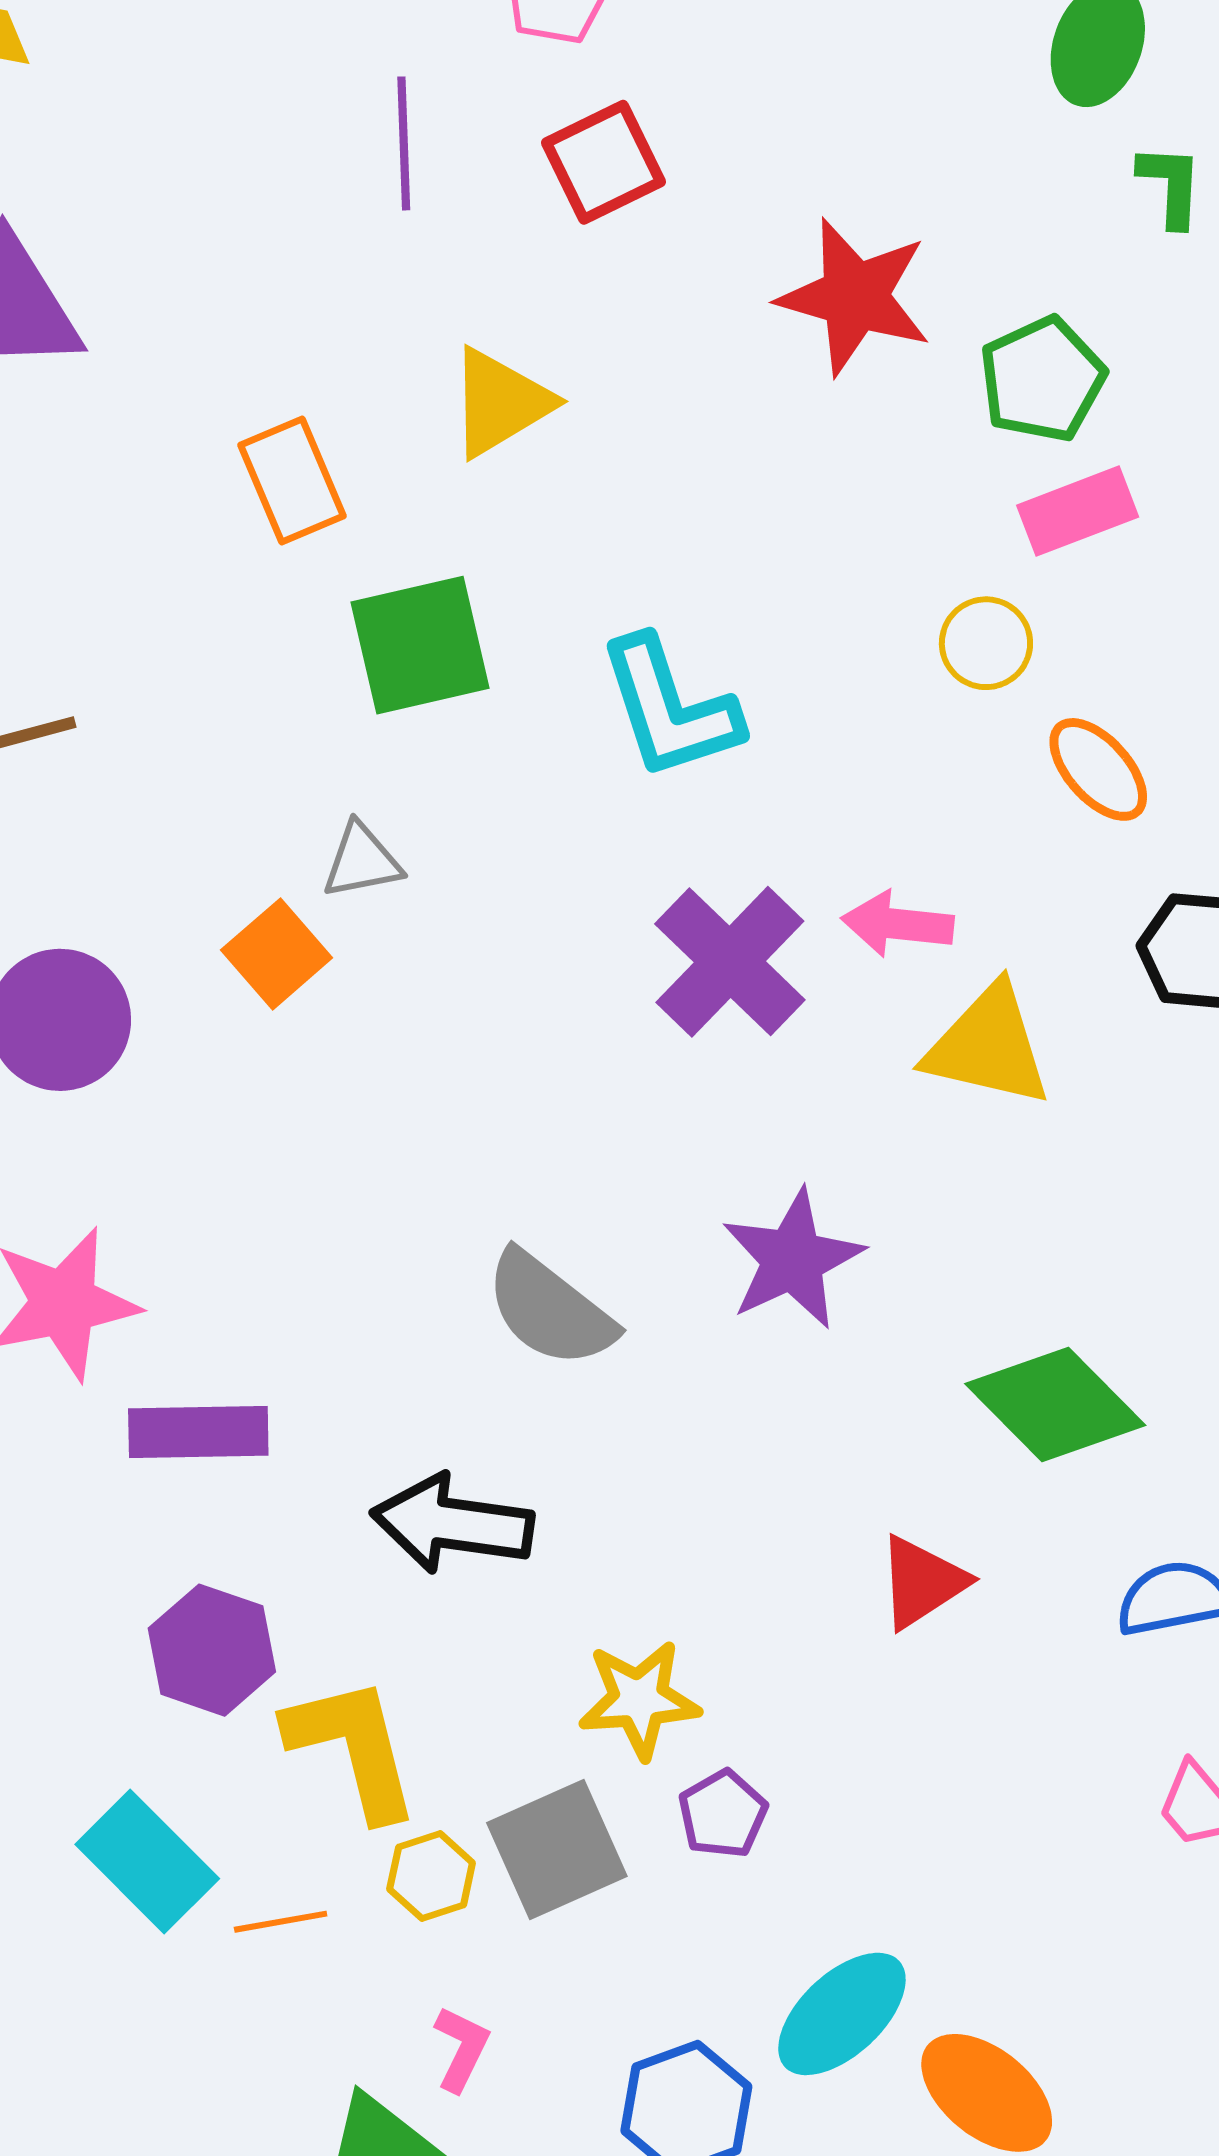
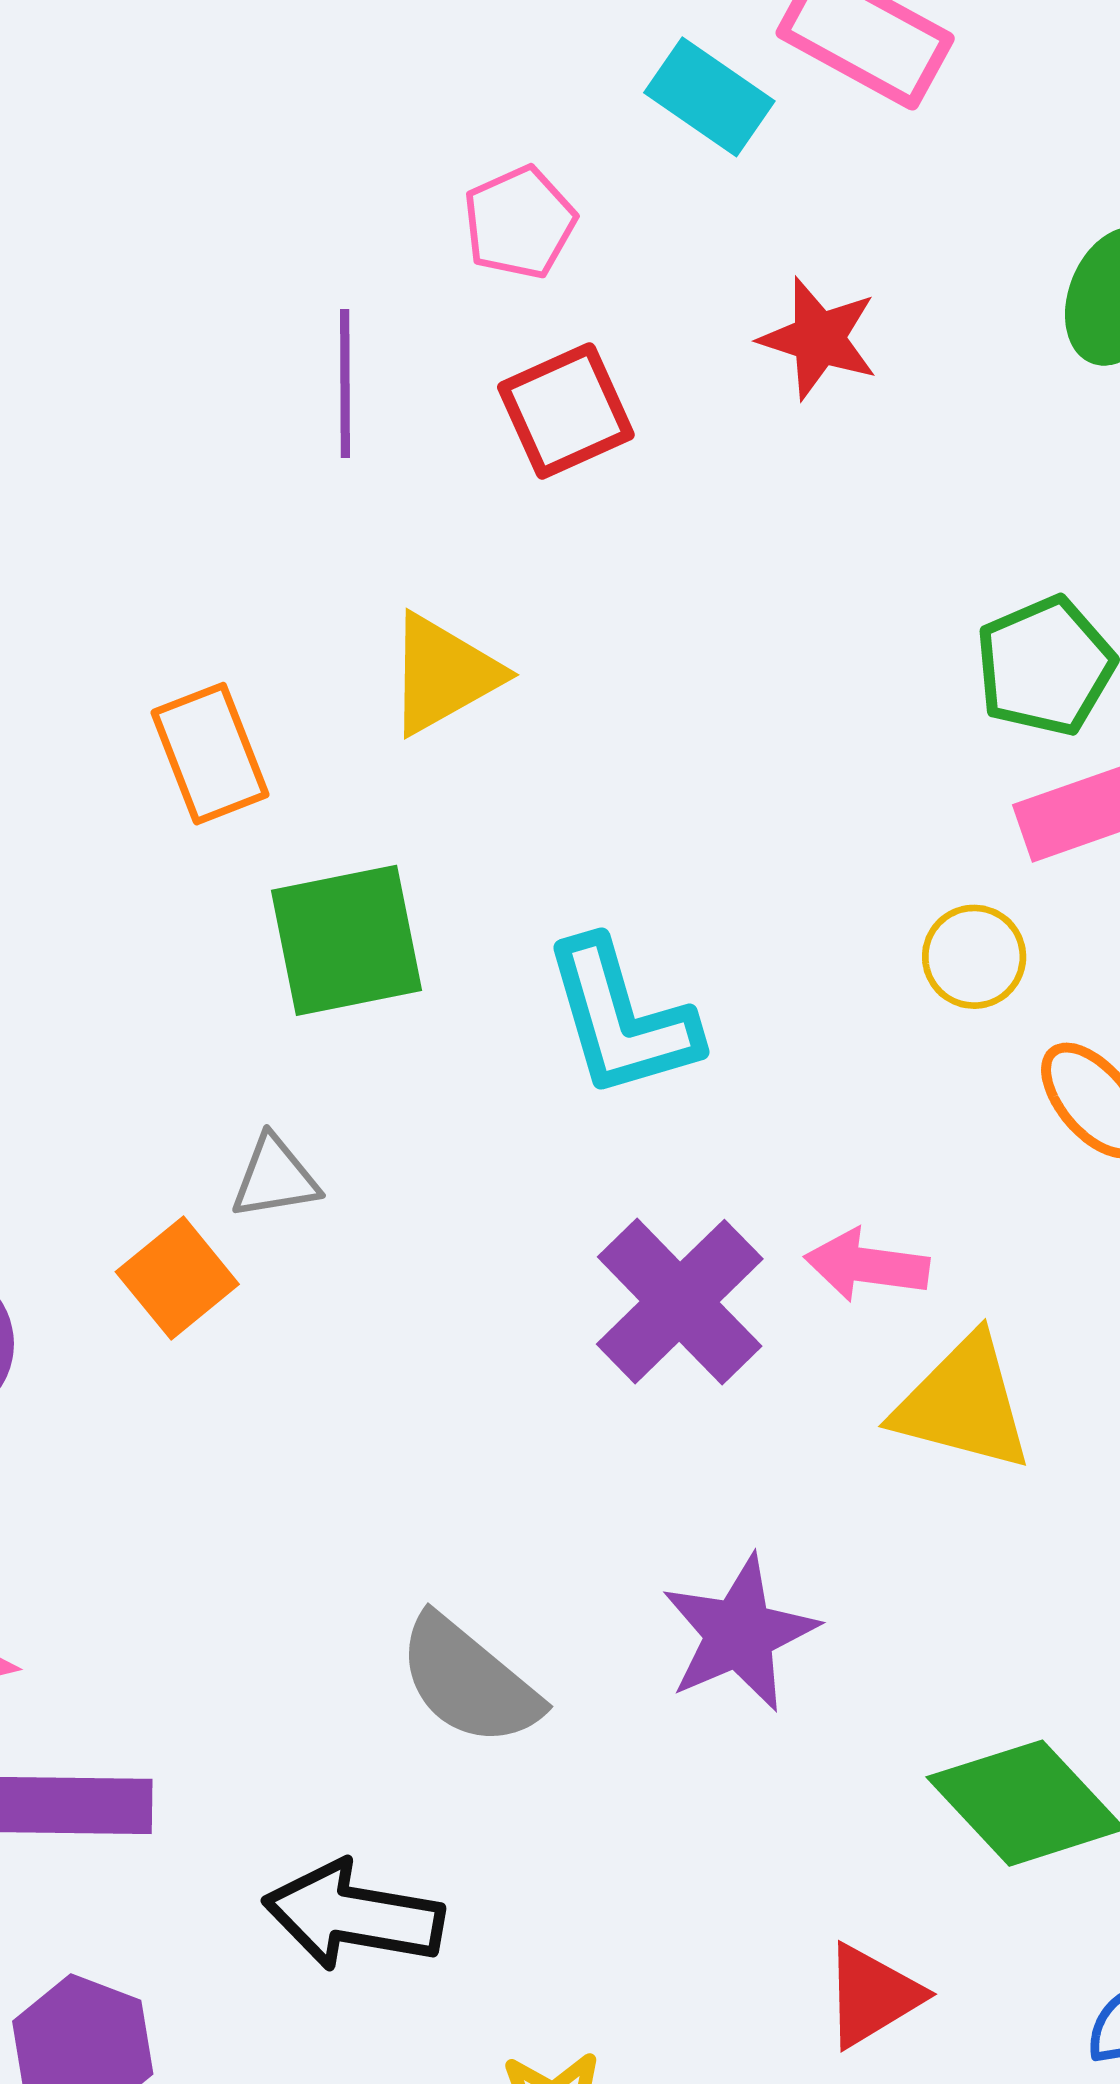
red star: (855, 297) -> (819, 338), moved, size x0.7

